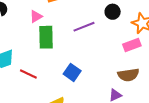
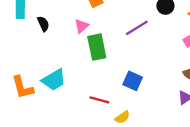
red line: (28, 74) -> (99, 100), moved

